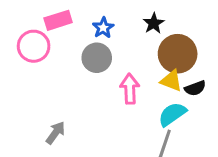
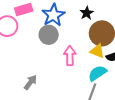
blue star: (103, 28) -> (53, 15), size x1.6
gray arrow: (56, 133) -> (30, 82), moved

